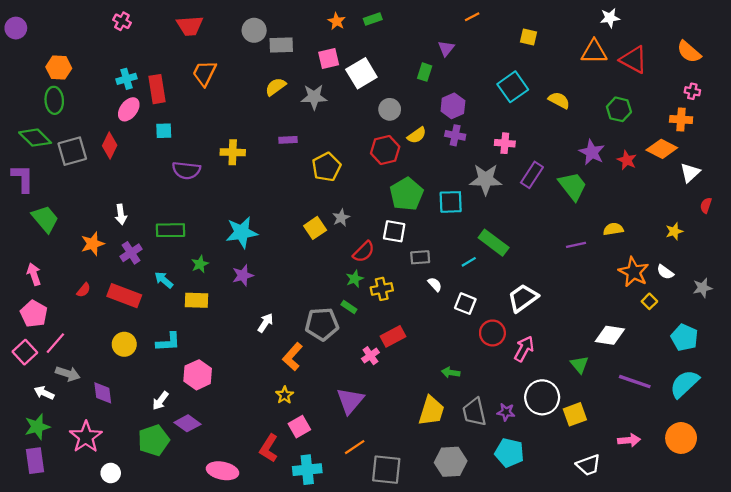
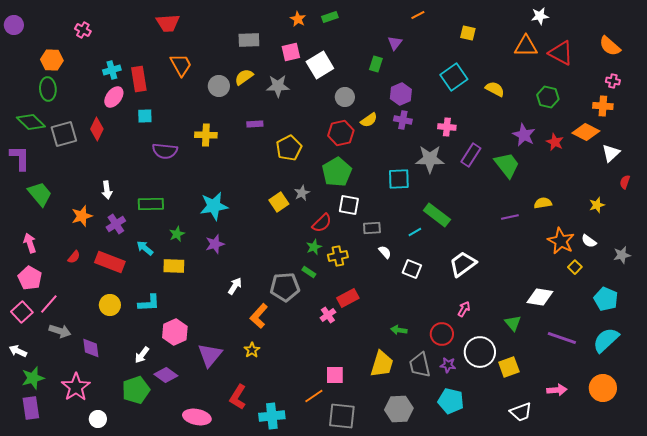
pink cross: (122, 21) -> (83, 30), moved
gray circle: (254, 30) -> (219, 86), moved
orange trapezoid: (204, 73) -> (181, 65), turned 125
green pentagon: (407, 194) -> (337, 172), moved
red circle: (492, 333) -> (442, 334), moved
pink arrow: (524, 349) -> (464, 309), size x0.7
white arrow: (44, 393) -> (18, 351), moved
purple triangle: (350, 401) -> (210, 355), moved
pink square: (299, 427) -> (335, 375), moved, turned 30

